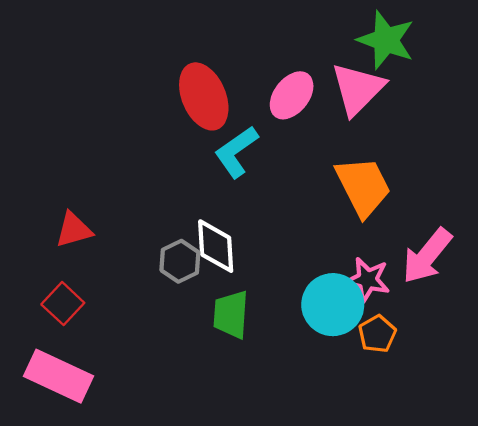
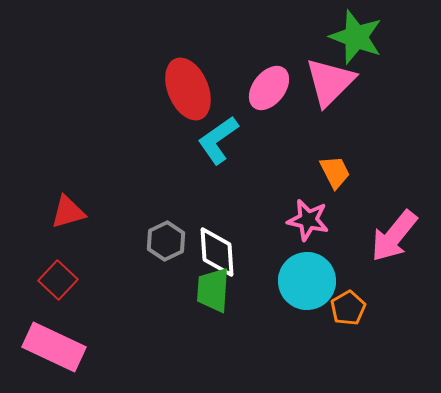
orange trapezoid: (363, 186) -> (335, 172), size x0.6
white diamond: (216, 246) -> (217, 252), moved
pink star: (367, 280) -> (308, 220), moved

